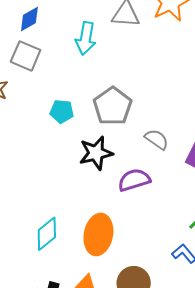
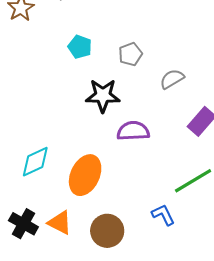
gray pentagon: (113, 106) -> (130, 54), size x0.6
gray semicircle: (157, 139) -> (172, 79), moved, turned -80

